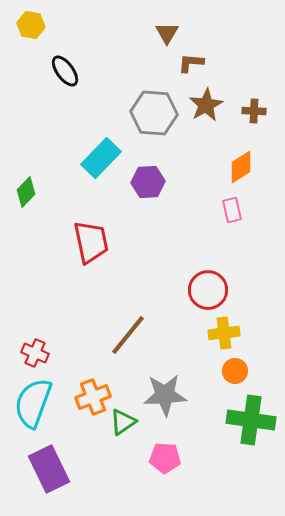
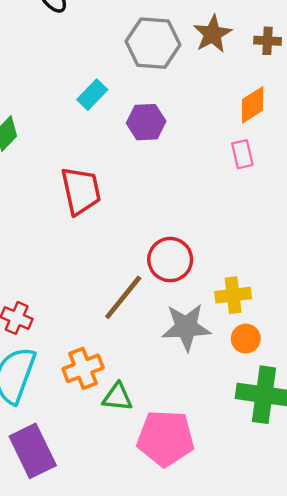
cyan rectangle: (101, 158) -> (92, 95), size x0.7
red circle: (208, 290) -> (170, 260), moved
gray star: (165, 395) -> (186, 327), moved
green triangle: (123, 422) -> (117, 397), turned 40
pink pentagon: (165, 458) -> (166, 438), size x1.6

